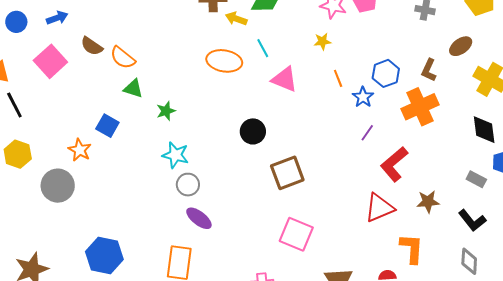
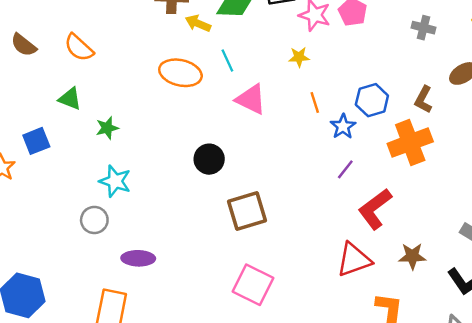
orange semicircle: (123, 58) -> (79, 48), moved
blue square: (107, 126) -> (36, 141), turned 35
gray circle: (188, 185) -> (94, 220), moved
purple ellipse: (199, 218) -> (138, 258), turned -40

